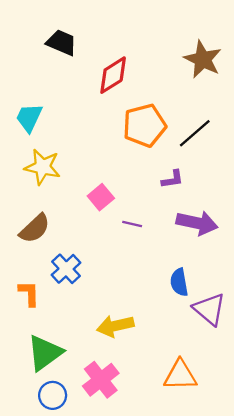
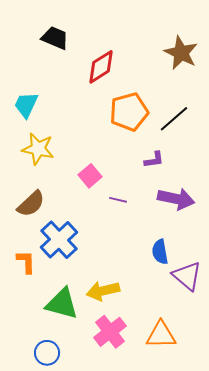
blue cross: (66, 269) -> (59, 240), size x1.4
green triangle: (45, 353) -> (62, 304), moved, turned 51
pink cross: (101, 380) -> (110, 332), moved

